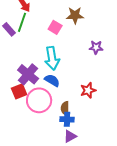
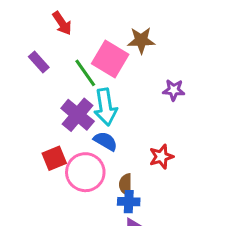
green line: (22, 22) -> (85, 73), moved, turned -54
pink square: (55, 27) -> (110, 59), size x1.6
purple cross: (28, 74) -> (78, 115), moved

